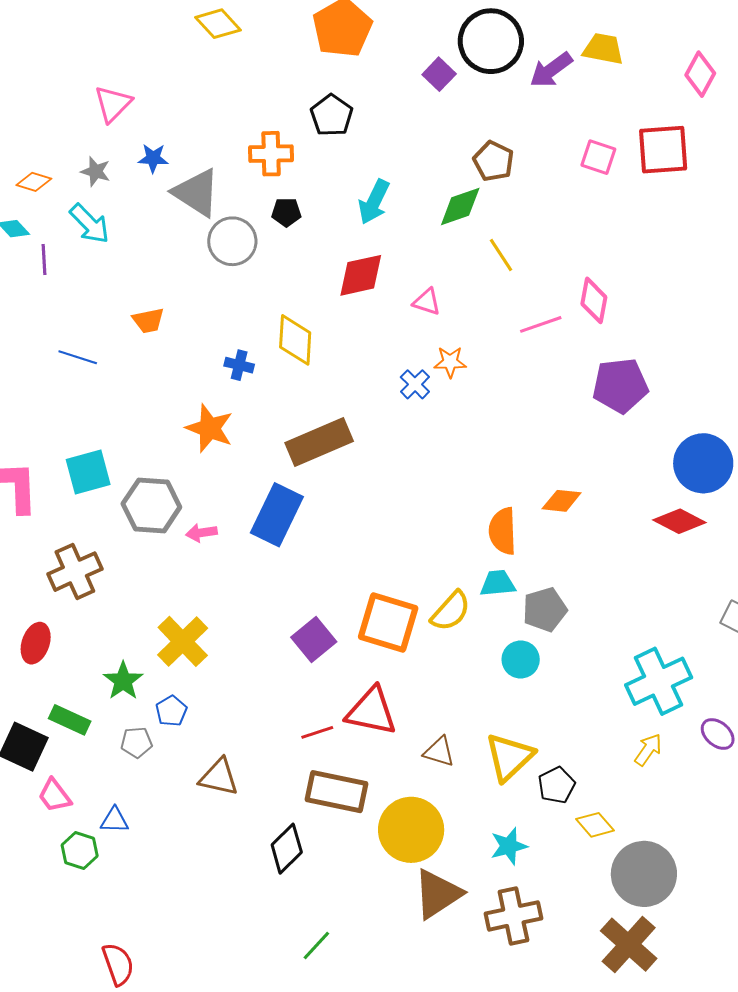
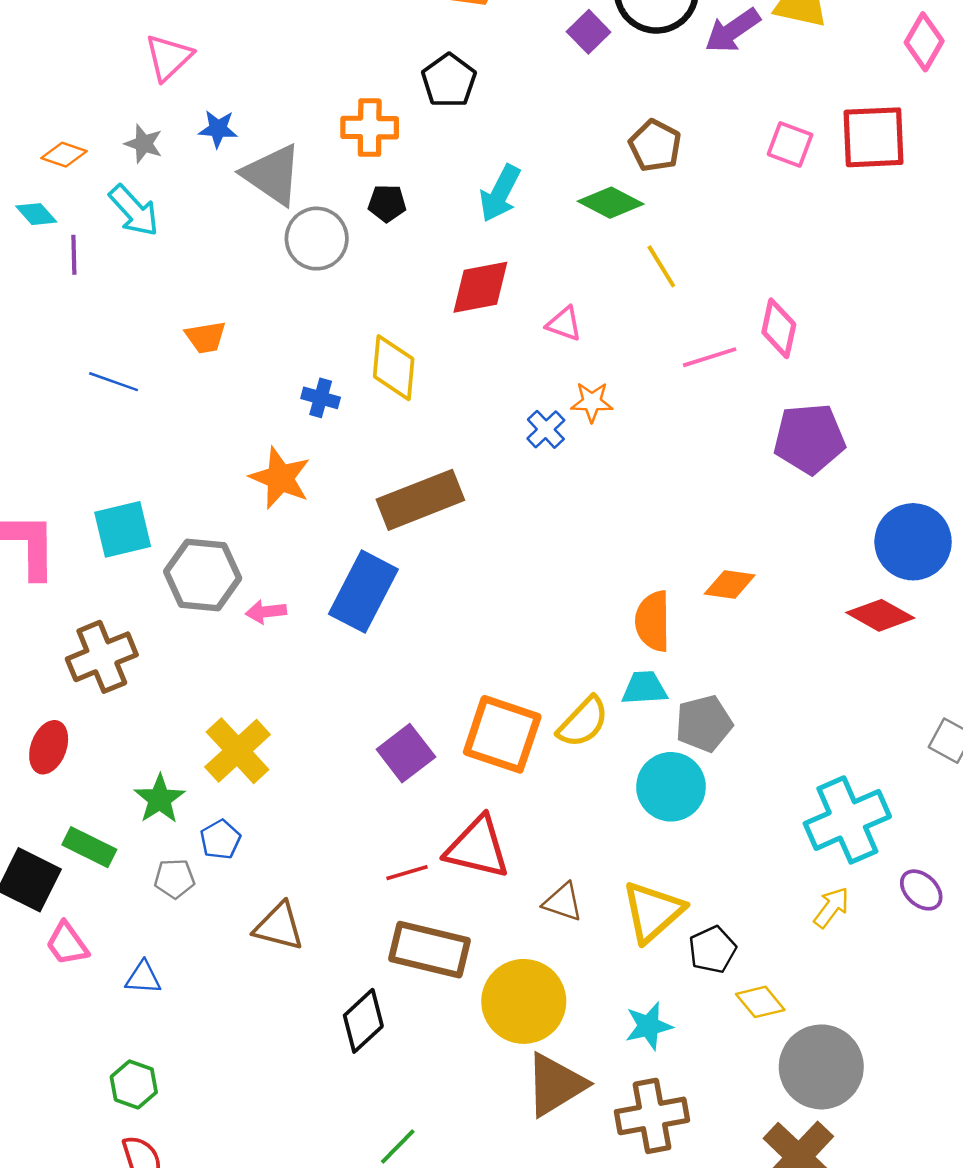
green diamond: (460, 206) -> (611, 203), turned 45
cyan circle: (521, 660) -> (671, 787), size x1.4
green hexagon: (80, 851) -> (134, 1084), moved

